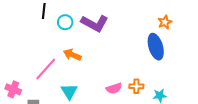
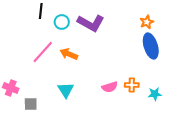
orange star: (165, 22) -> (147, 22), moved
pink line: (46, 69) -> (43, 52), moved

